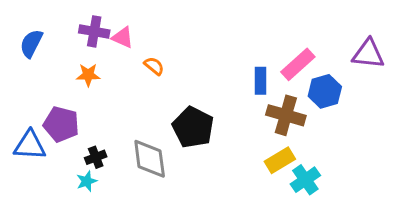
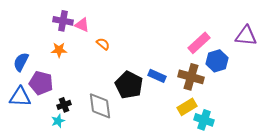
blue semicircle: (31, 43) -> (21, 62), moved
blue rectangle: (260, 81) -> (157, 76), moved, turned -66
cyan cross: (305, 180) -> (204, 120), turned -36

